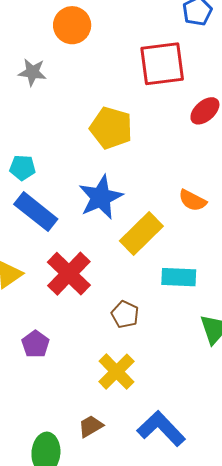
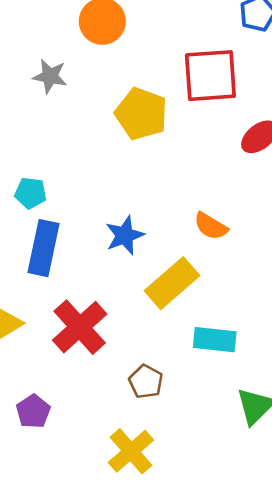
yellow pentagon: (111, 128) -> (141, 114), moved
blue star: (101, 197) -> (125, 235), size x0.7
orange semicircle: (192, 200) -> (211, 226), moved
blue rectangle: (36, 212) -> (44, 248), turned 60

